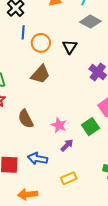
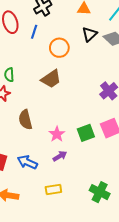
blue line: (23, 32) -> (34, 32), moved
black triangle: (70, 47) -> (90, 34), moved
green square: (90, 127) -> (86, 133), moved

